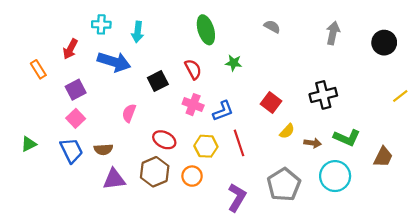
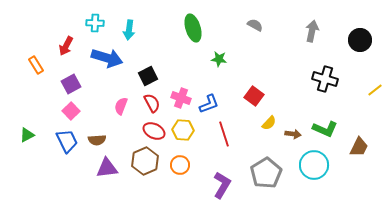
red semicircle: (193, 69) -> (152, 103), moved
black cross: (323, 95) -> (325, 79), moved, turned 30
yellow hexagon: (206, 146) -> (183, 130), moved

